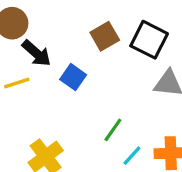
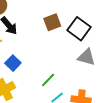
blue square: (73, 77) -> (13, 63), moved

